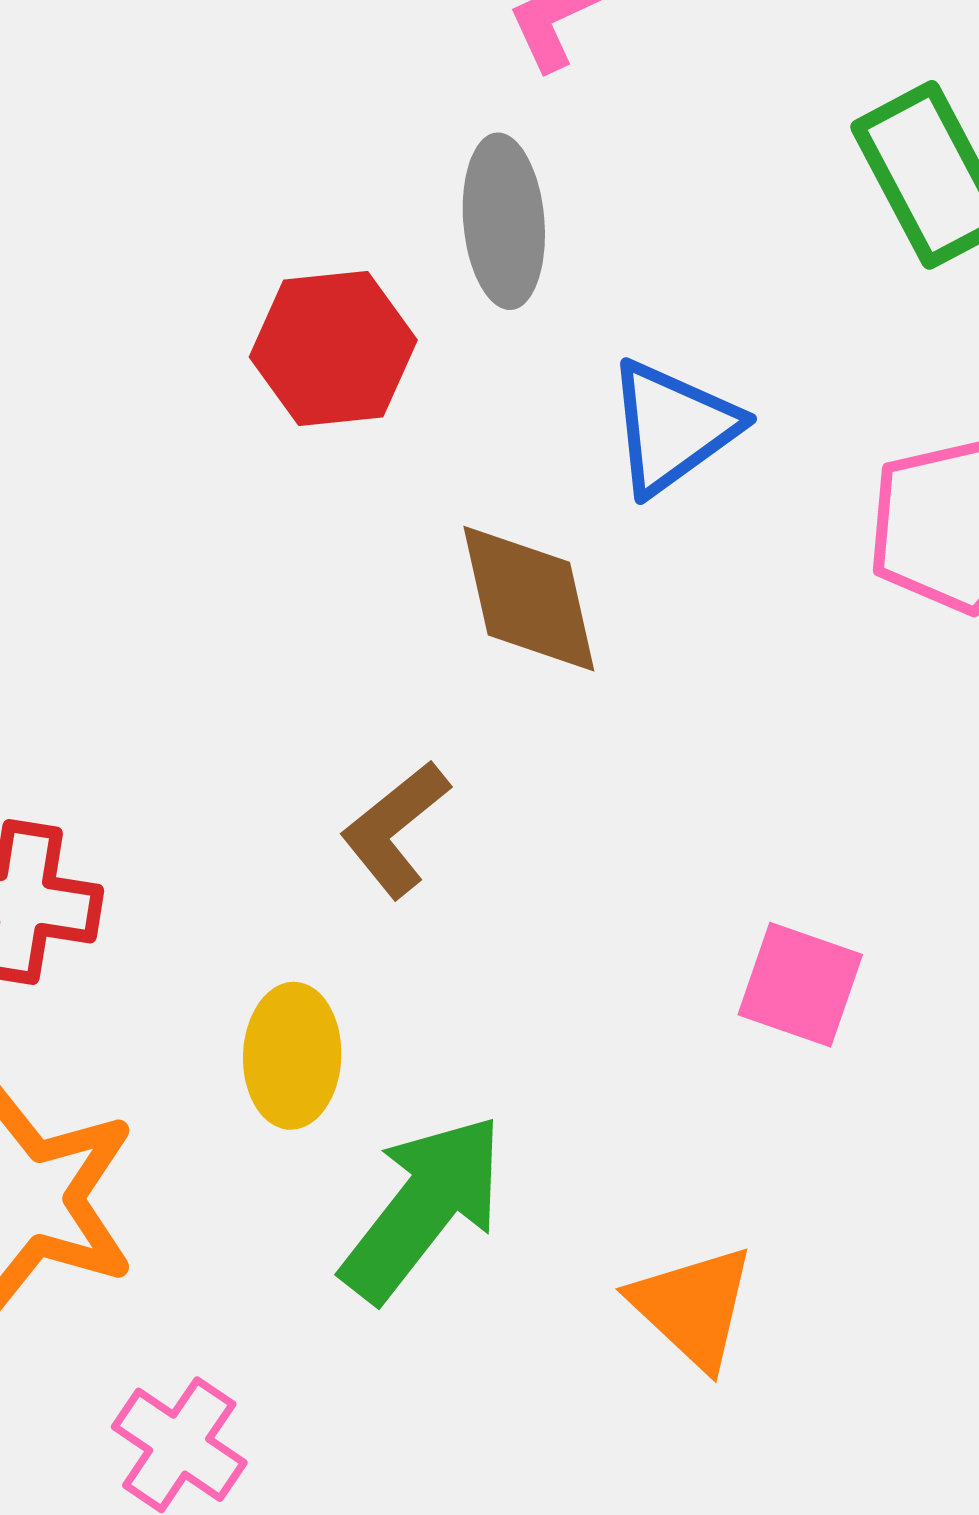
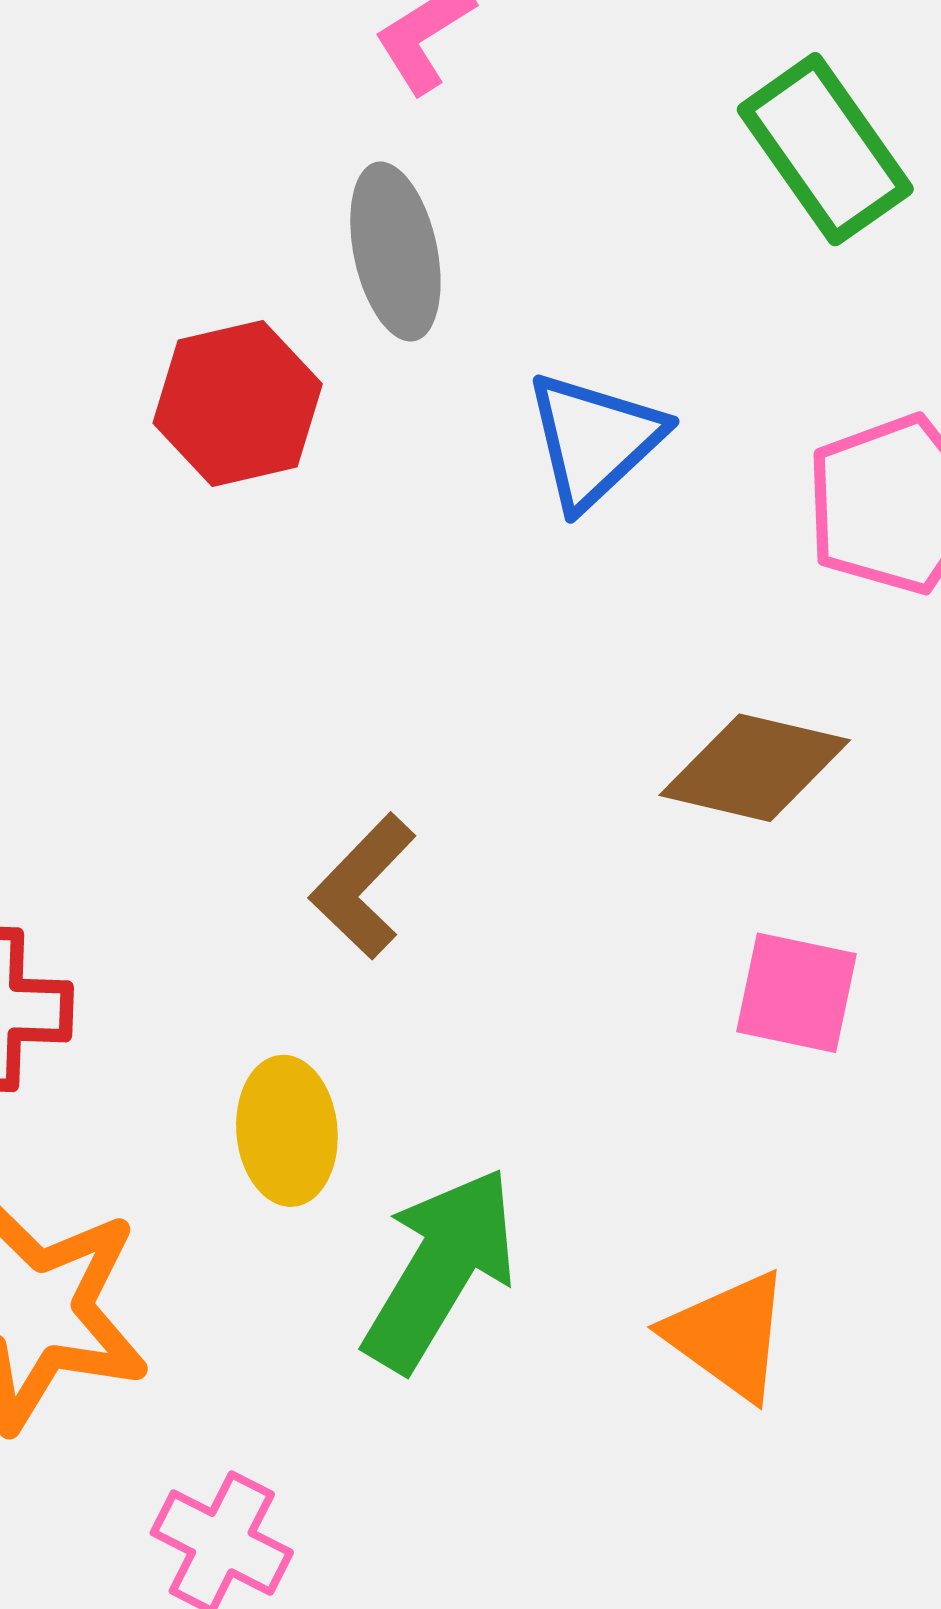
brown diamond: (529, 599) -> (755, 768), moved, turned -57

